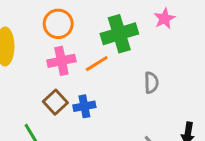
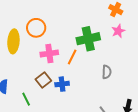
orange circle: (58, 24) -> (36, 28), moved
orange line: (97, 64) -> (72, 57), turned -35

